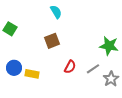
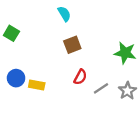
brown square: (52, 41) -> (72, 45), moved
gray line: (93, 69) -> (101, 88), moved

